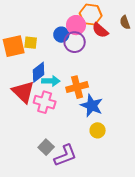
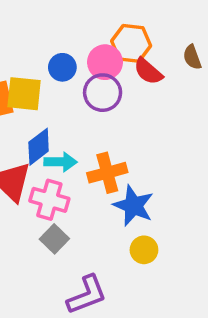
blue circle: (61, 35) -> (62, 67), moved
yellow square: (31, 43) -> (24, 94), size x1.5
gray square: (46, 147) -> (54, 239), moved

